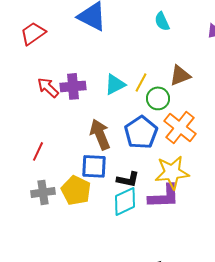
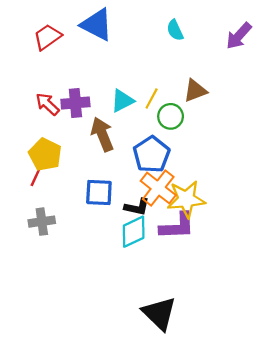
red trapezoid: (33, 33) -> (47, 37), moved
orange cross: (180, 127) -> (158, 188), moved
brown arrow: (100, 134) -> (102, 134), moved
yellow pentagon: (76, 190) -> (45, 154), moved

